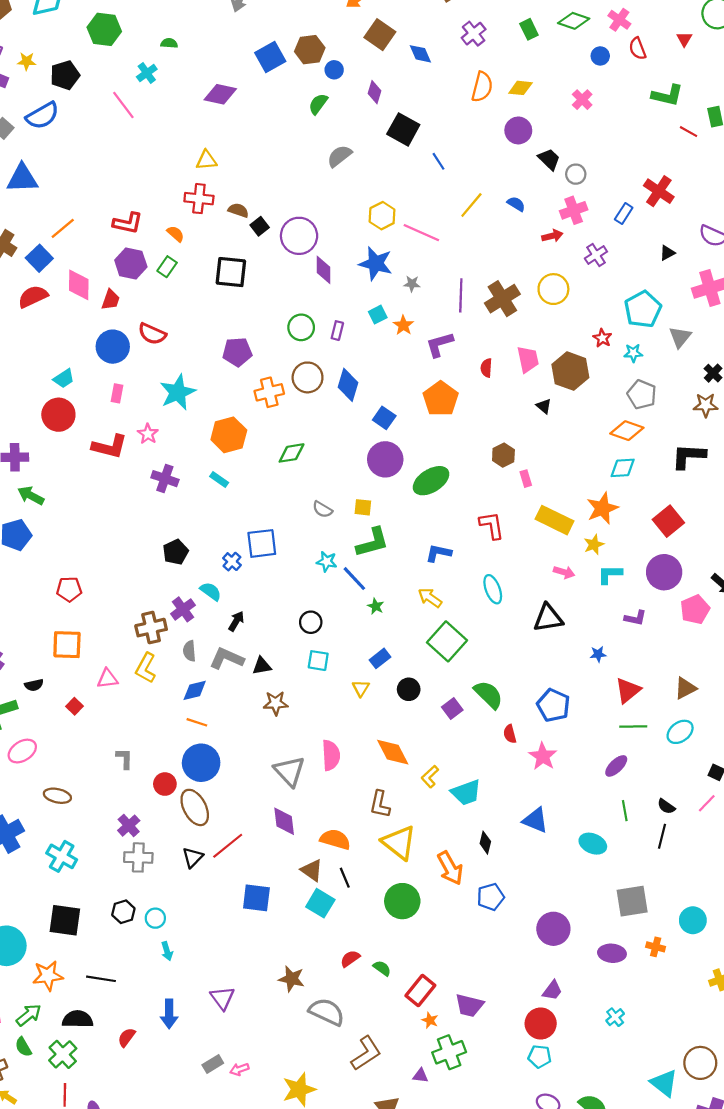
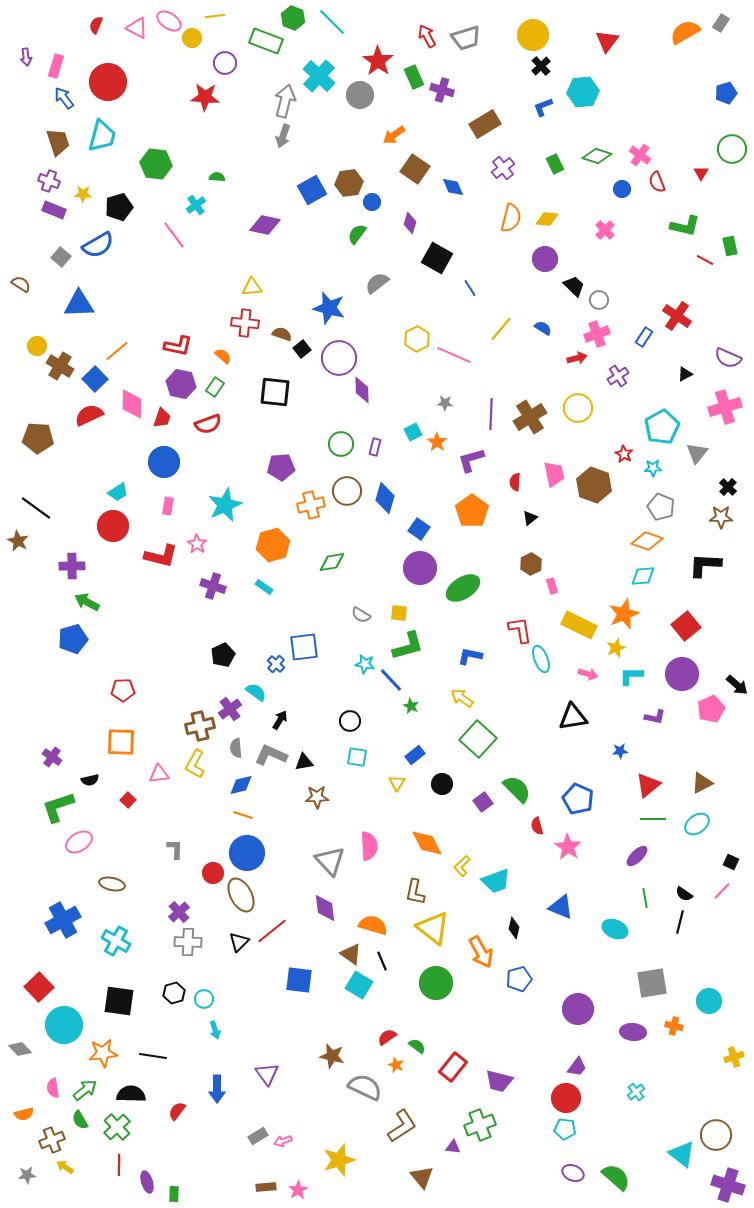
blue star: (376, 264) -> (329, 308), moved
red semicircle: (152, 334) -> (208, 424), moved, turned -44
black triangle: (544, 406) -> (530, 518), moved, turned 42
cyan ellipse: (493, 589) -> (541, 659), moved
orange star: (430, 1020) -> (396, 1065), moved

